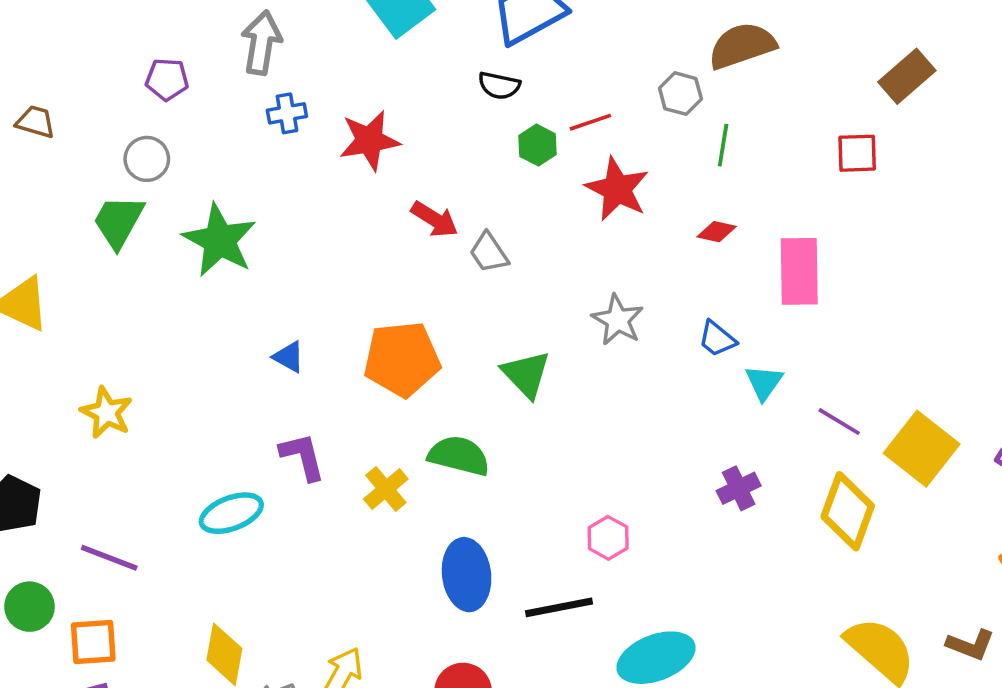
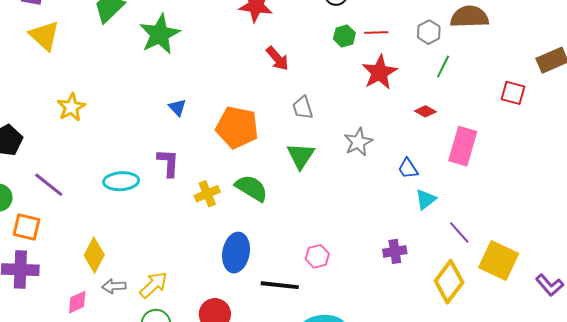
gray trapezoid: (489, 253) -> (303, 108), moved
yellow square: (922, 449) -> (499, 261), turned -30

